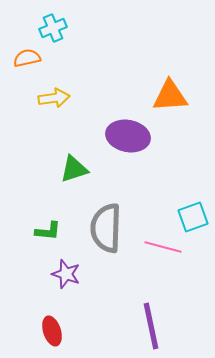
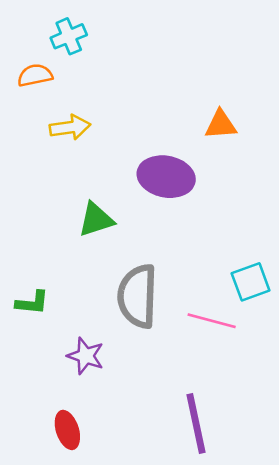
orange triangle: (170, 96) -> (221, 125), size x0.7
green L-shape: (48, 231) -> (32, 303), moved

